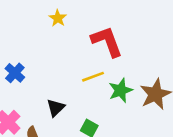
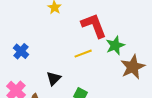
green star: (121, 90) -> (115, 45), moved

